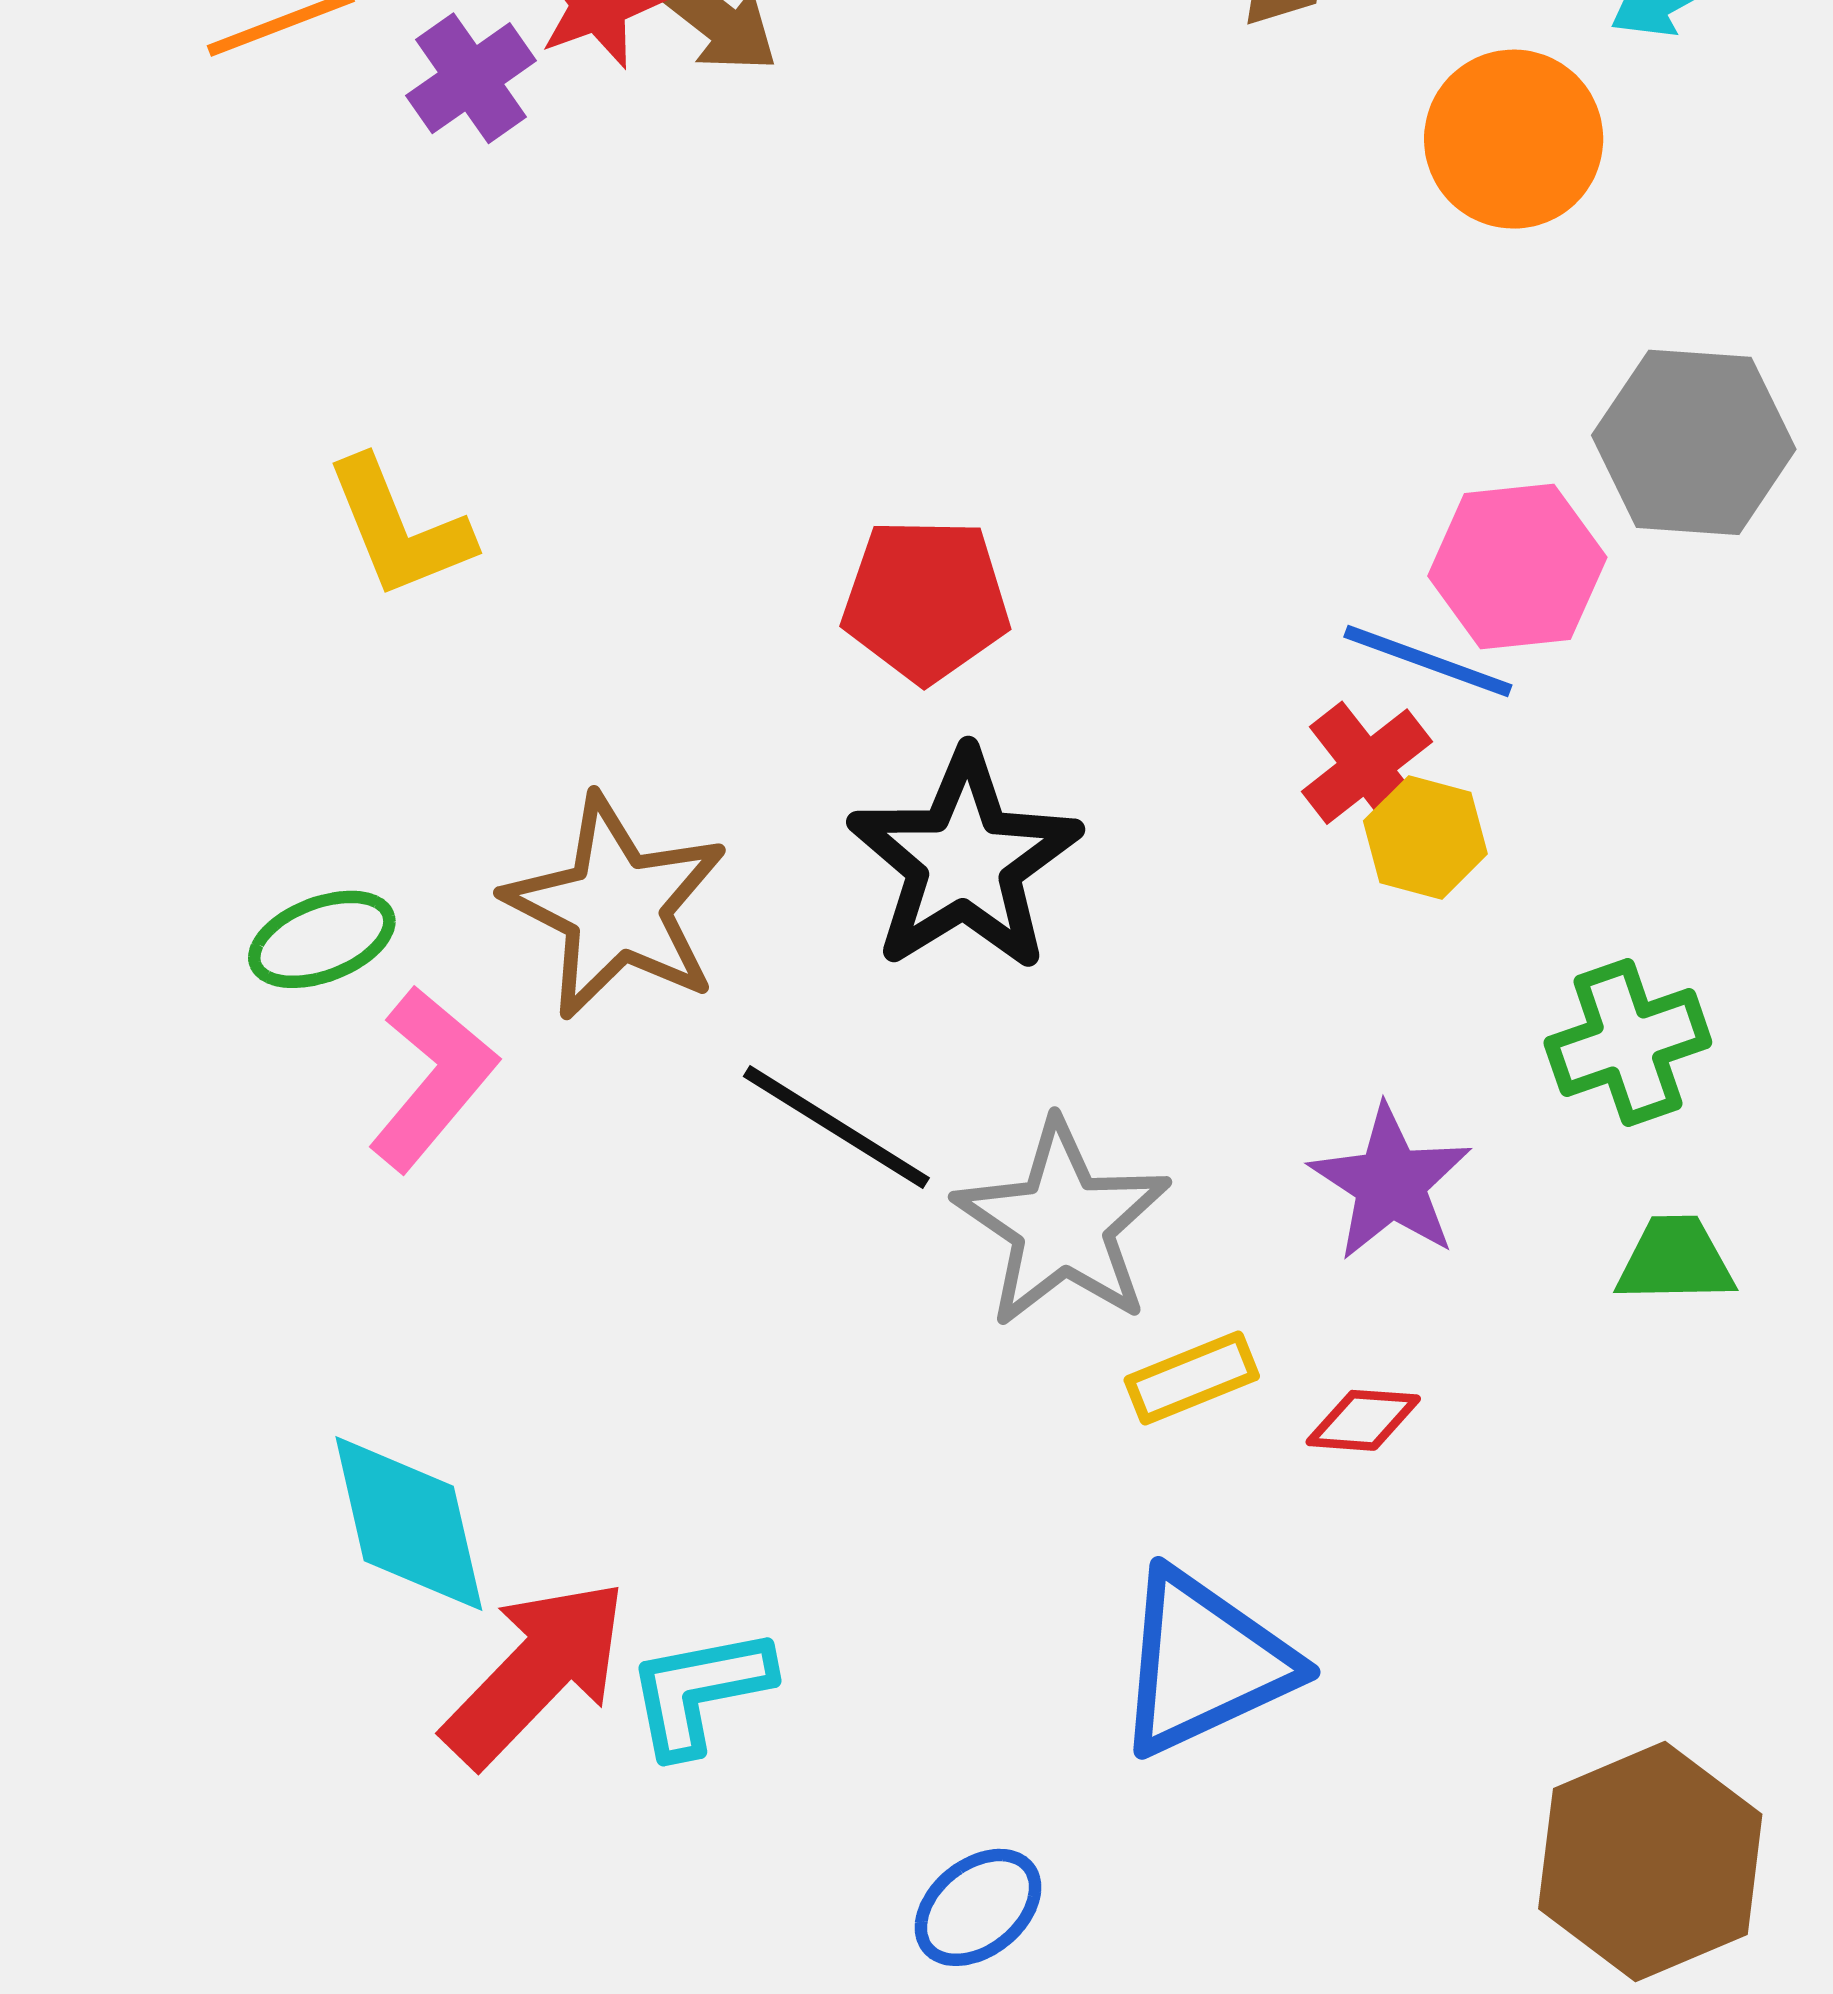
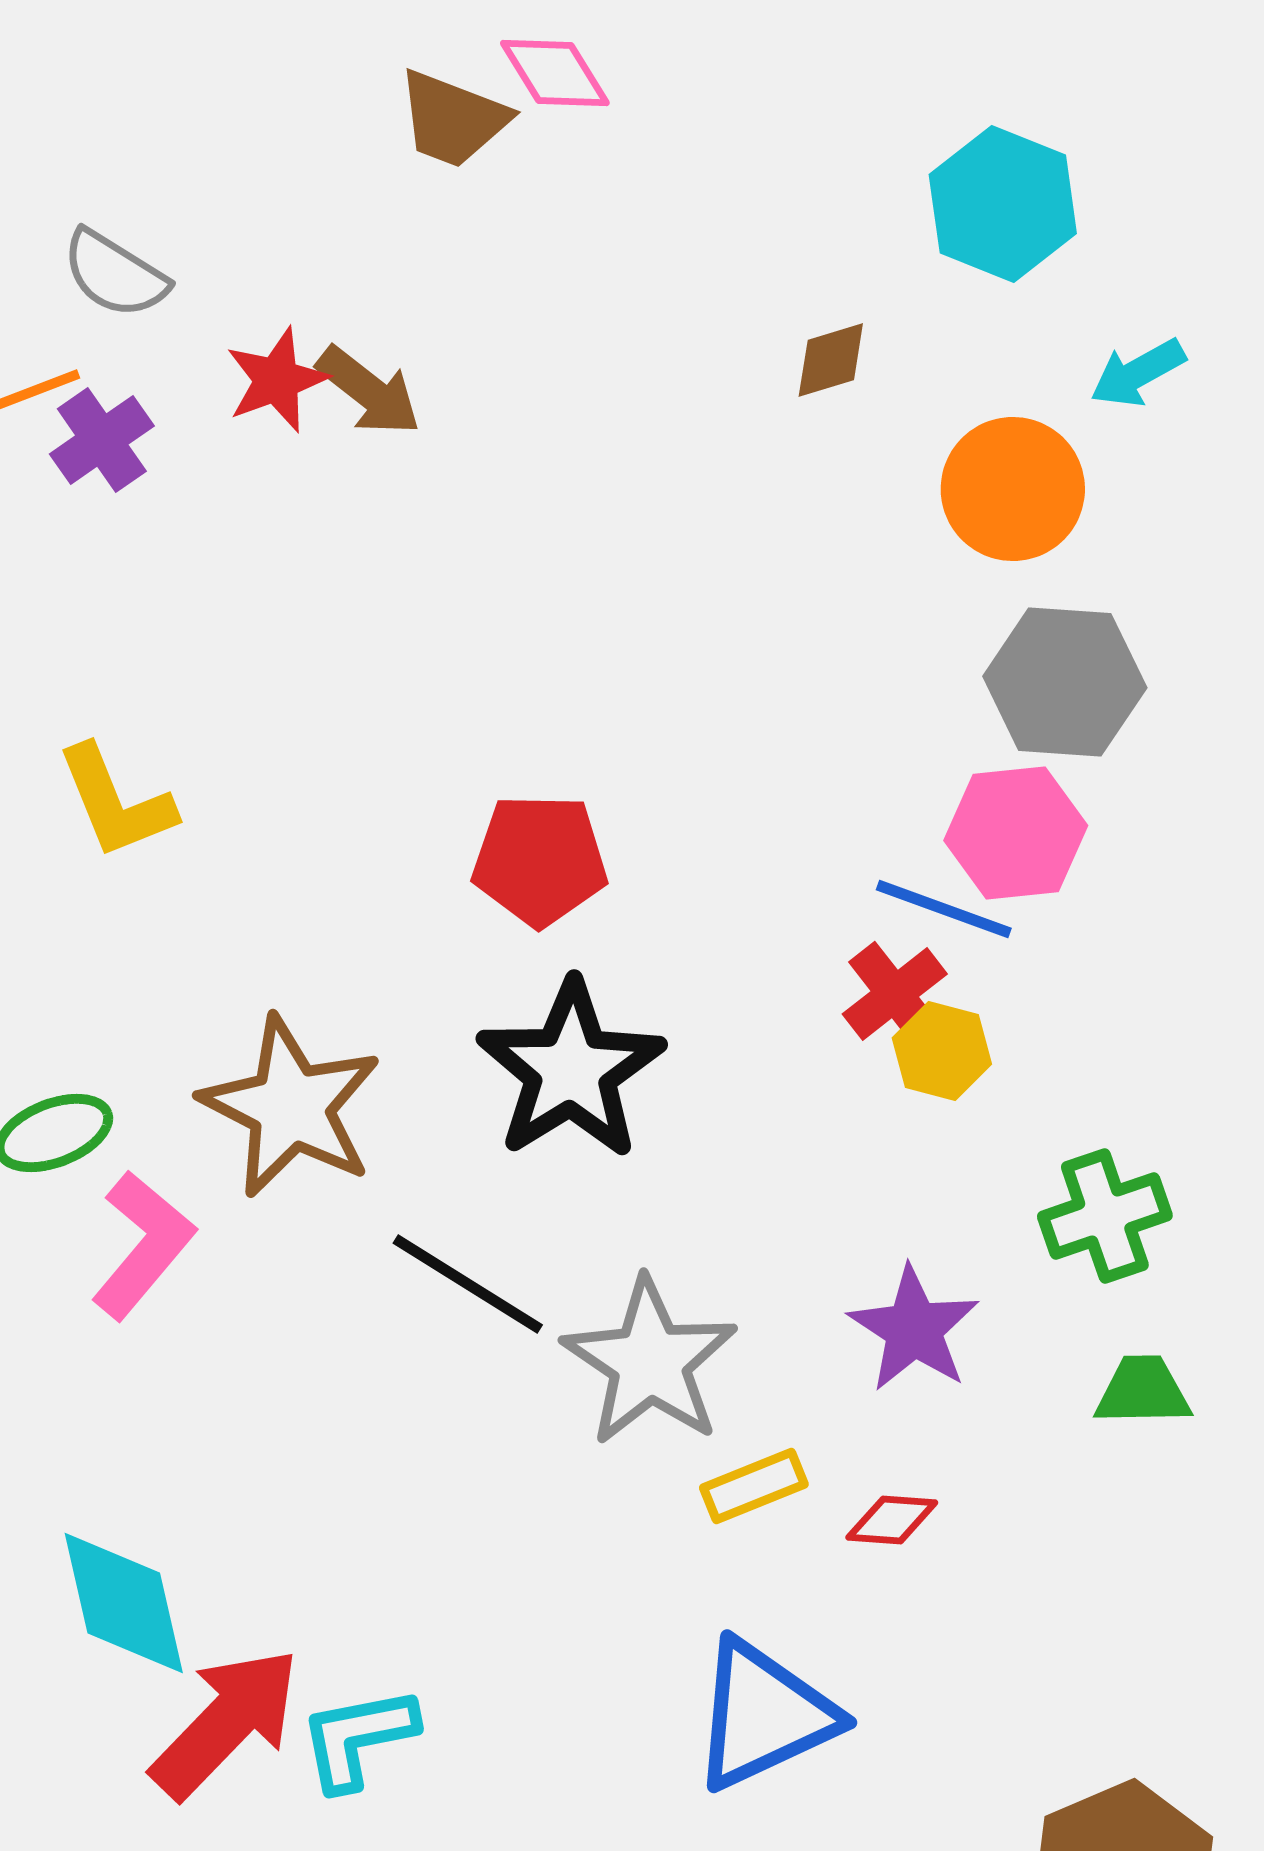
purple cross: (471, 78) -> (102, 440), moved
gray hexagon: (1694, 442) -> (1065, 682), moved

